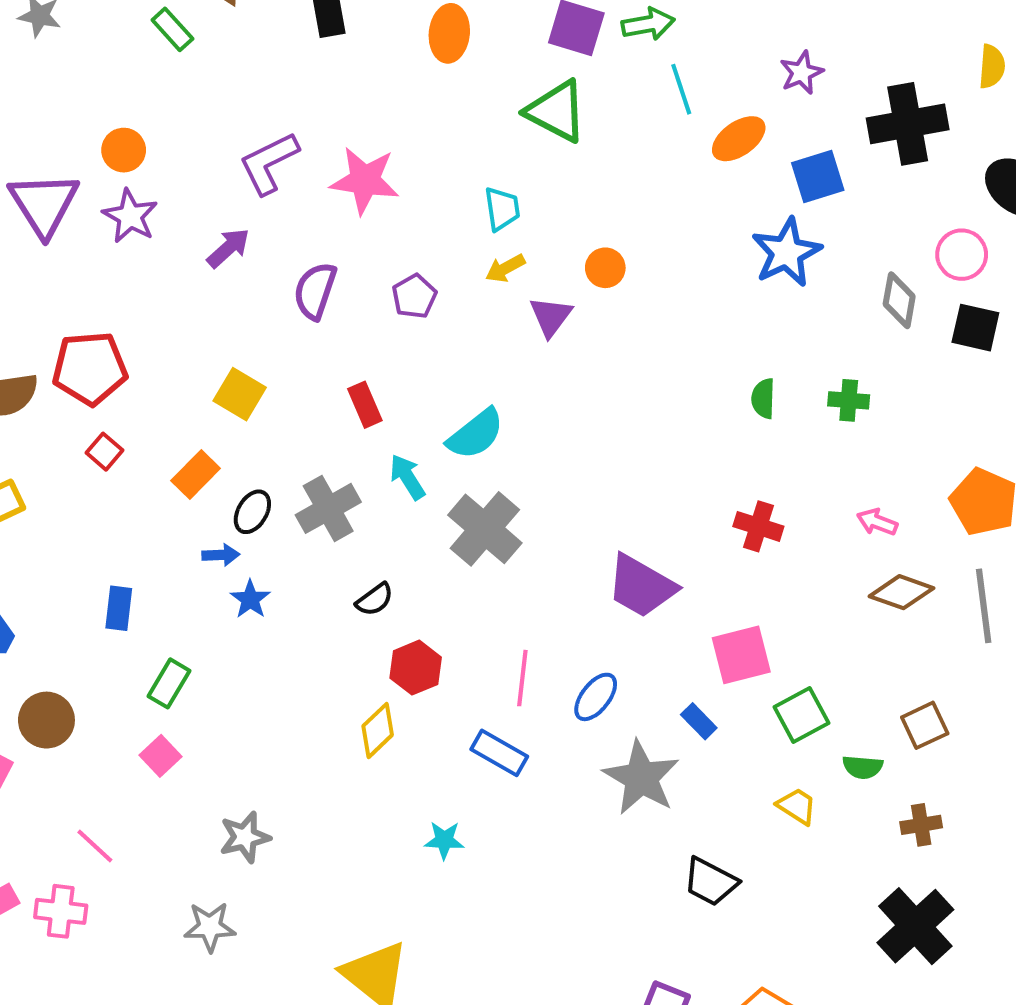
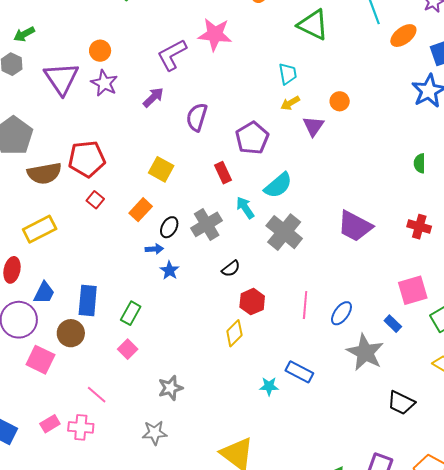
pink star: (365, 180) -> (215, 34), moved
purple pentagon: (414, 296) -> (252, 138), moved, size x1.5
purple trapezoid: (641, 586) -> (355, 226), moved
blue rectangle: (119, 608) -> (88, 301), moved, size x1.4
blue rectangle: (499, 753) -> (299, 372), moved

